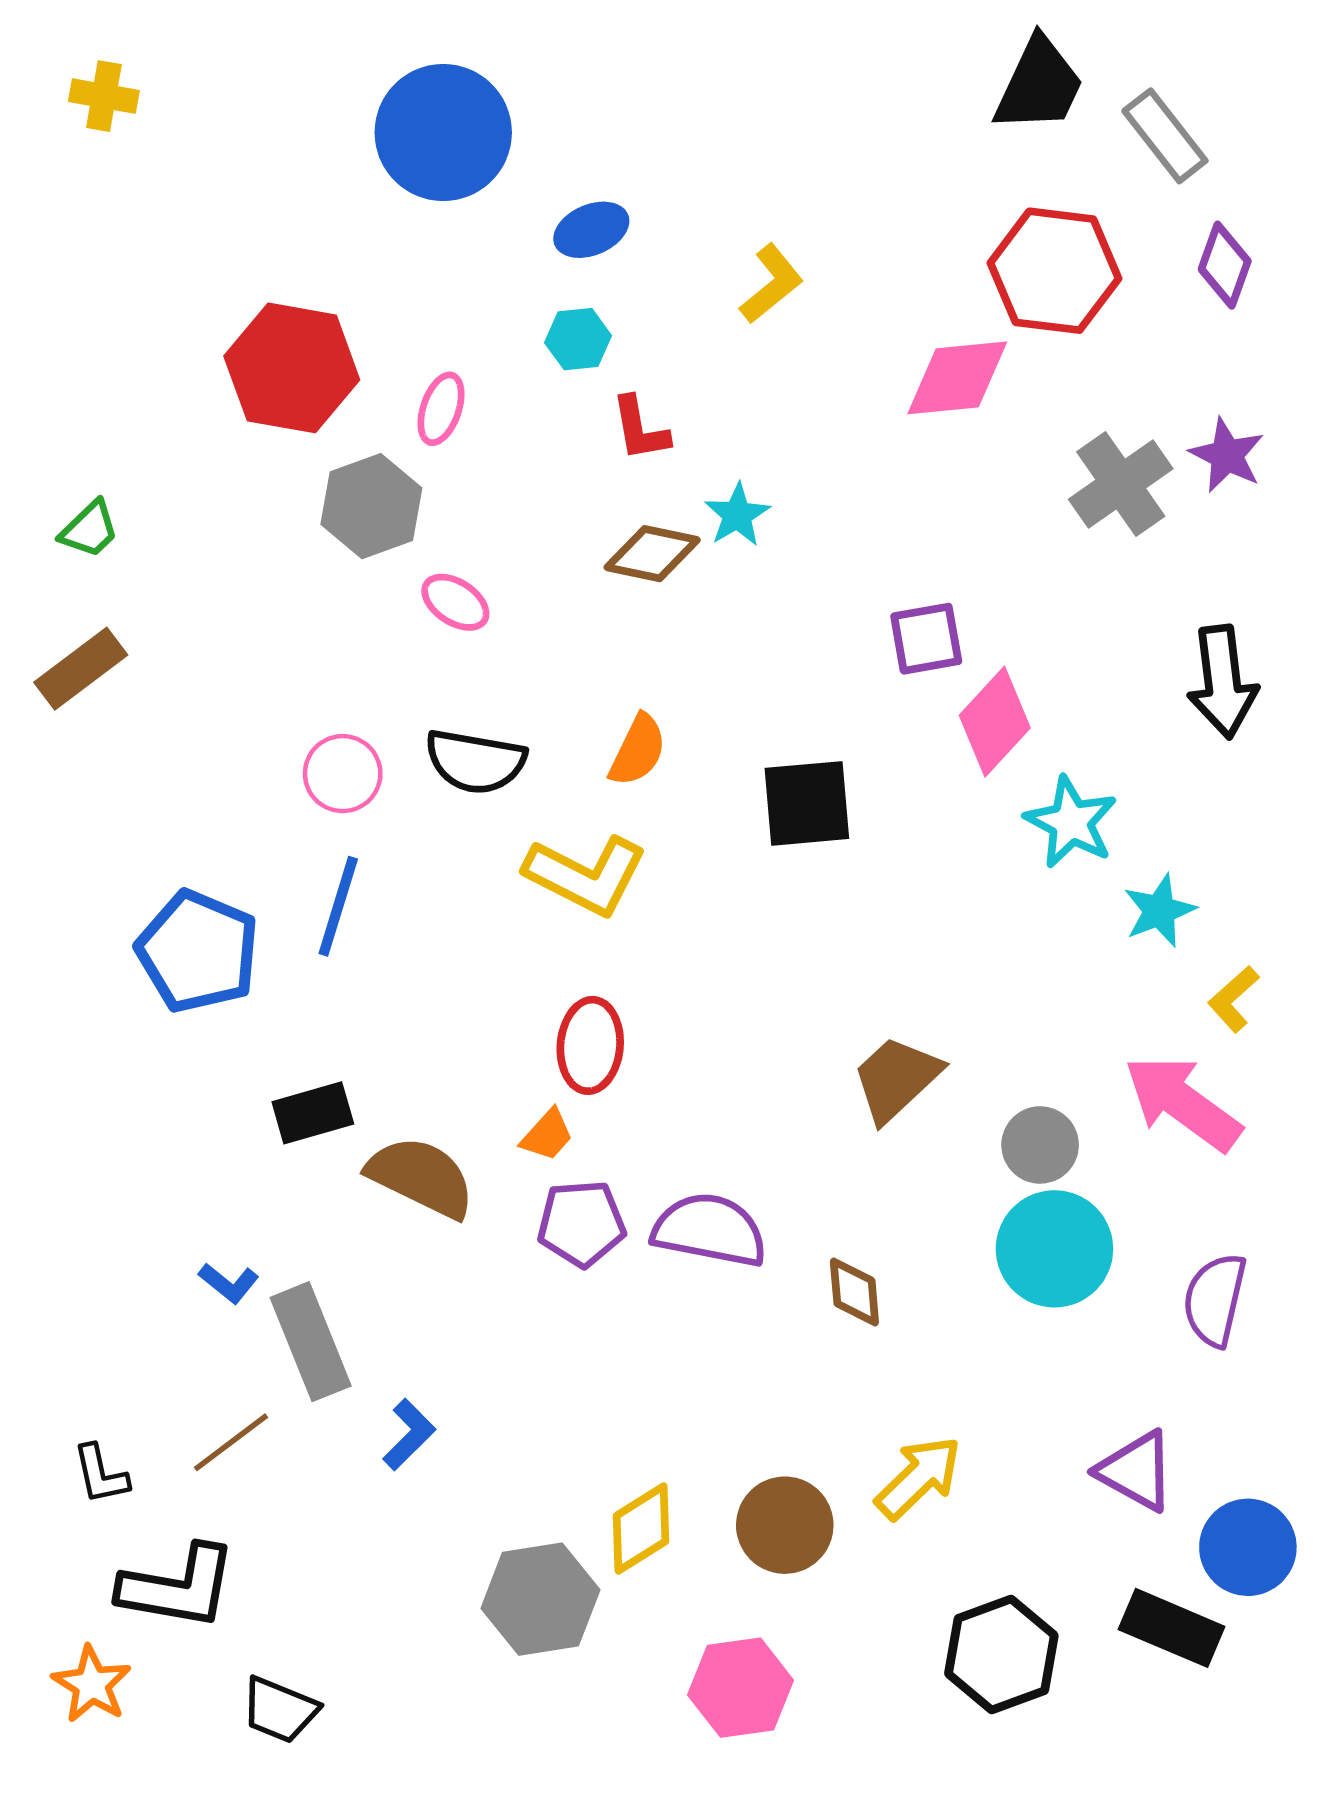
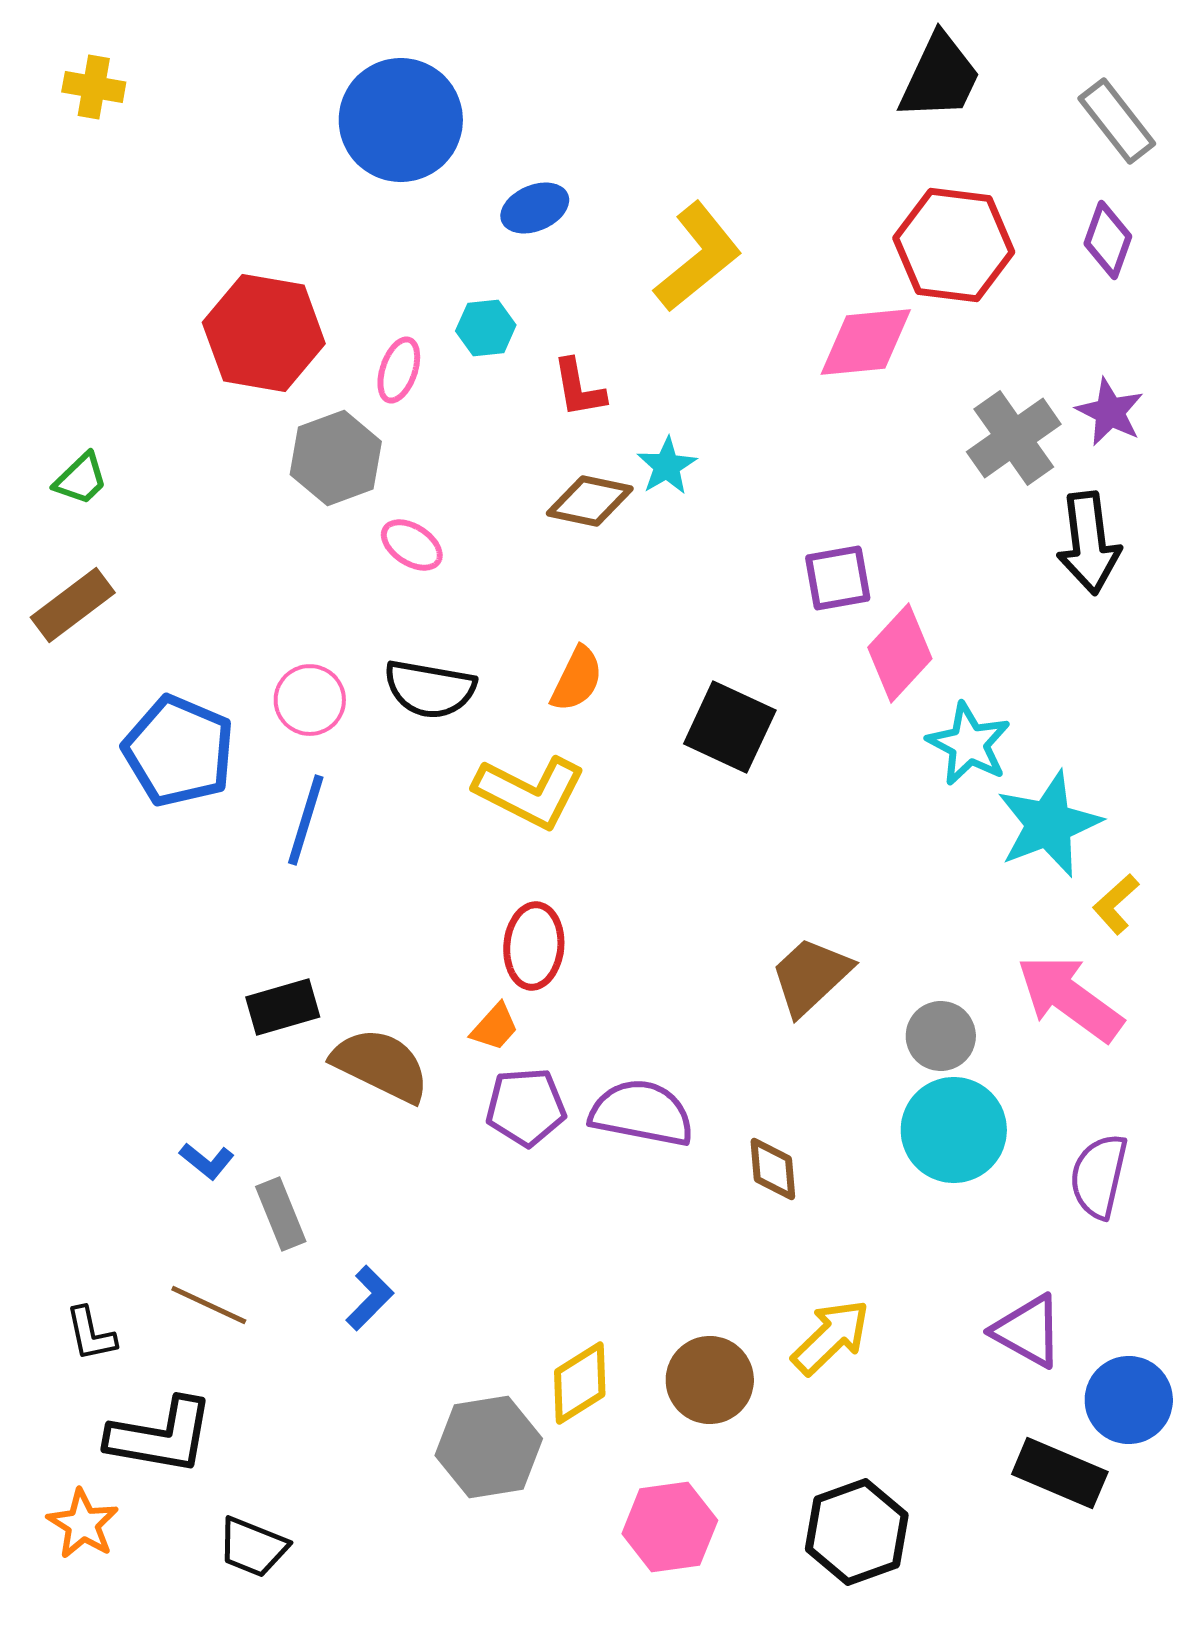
gray rectangle: (1165, 136) -> (1117, 121), moved
yellow L-shape: (771, 284) -> (698, 257), size x1.5
cyan hexagon: (578, 339) -> (486, 328), moved
black arrow: (1222, 682) -> (1089, 543), moved
black square: (807, 803) -> (730, 727), turned 30
cyan star: (1159, 911) -> (1049, 824), size x1.6
blue pentagon: (198, 952) -> (179, 751), moved
gray rectangle: (311, 1342) -> (281, 1214), size x0.7
brown line: (231, 1442) -> (209, 1305), turned 62
black hexagon: (1001, 1654) -> (857, 1532), moved

